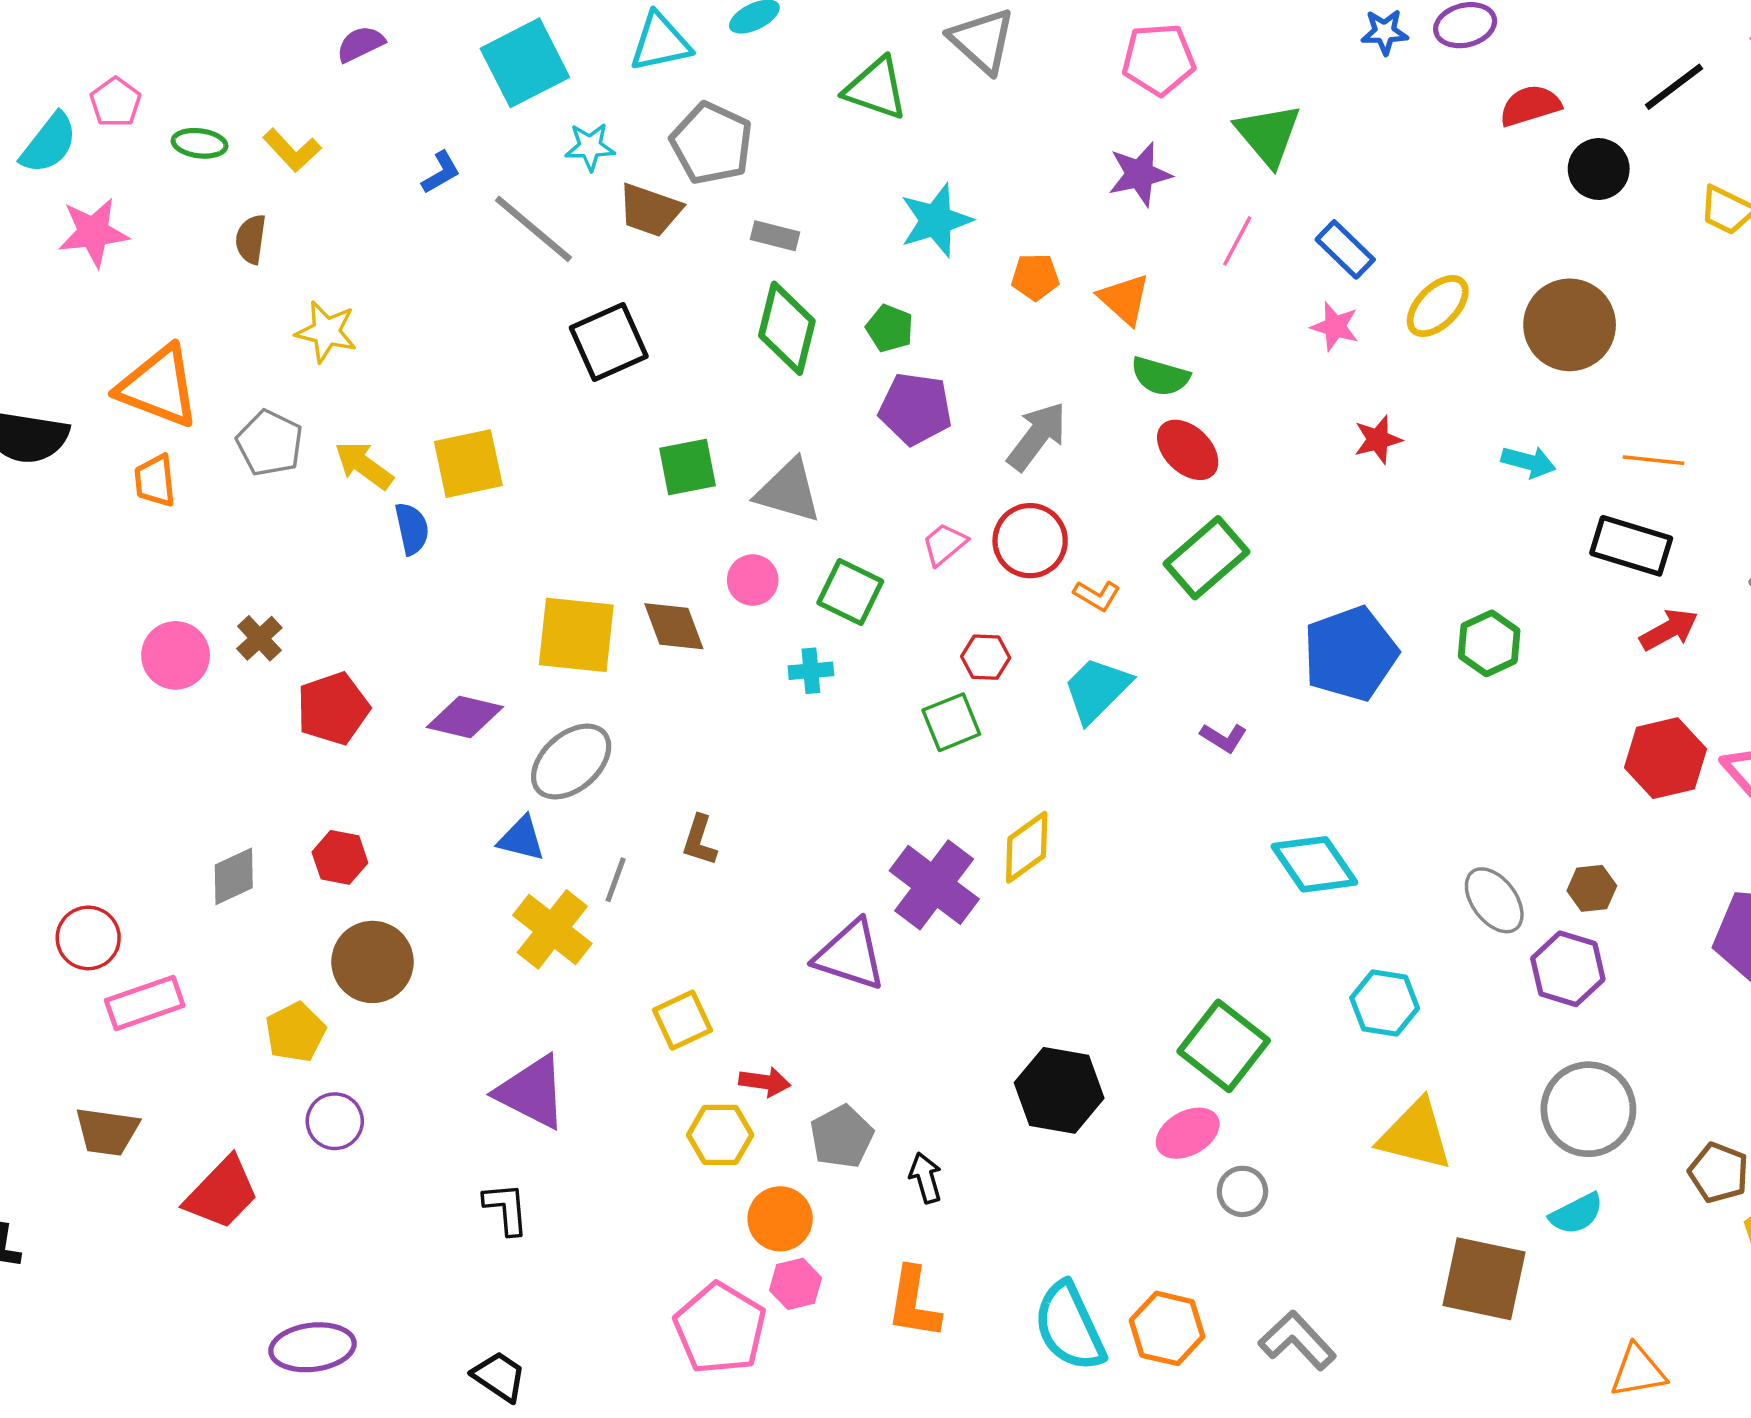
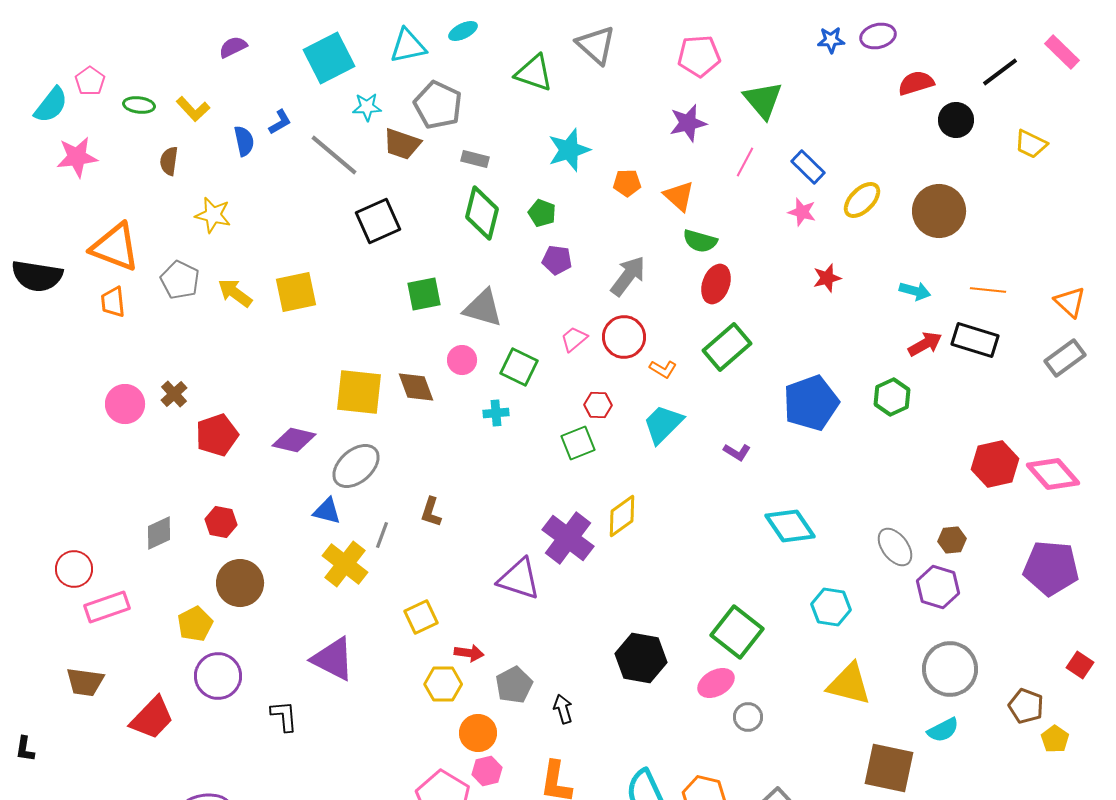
purple pentagon: (915, 409) -> (557, 260), size x0.7
red ellipse: (1188, 450) -> (716, 284), turned 66
blue semicircle: (412, 529) -> (244, 141), moved
red arrow: (1669, 630) -> (925, 344), moved
purple circle: (335, 1121) -> (218, 676), size x1.4
black L-shape: (506, 1209) -> (284, 716), moved

